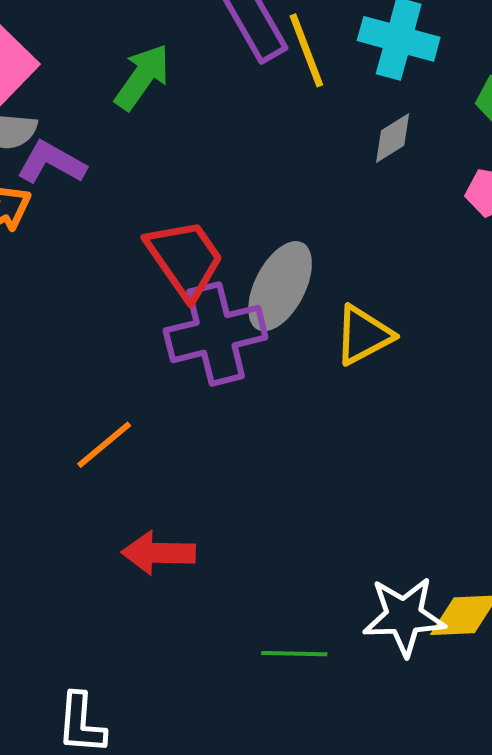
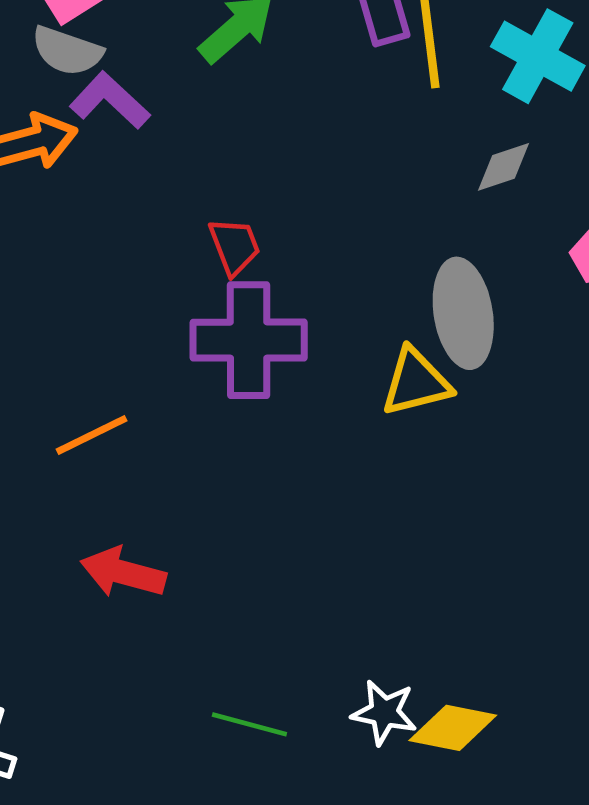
red trapezoid: (185, 259) -> (234, 246), size x0.6
gray ellipse: (280, 286) -> (463, 313), moved, turned -50
white star: (404, 616) -> (384, 712), size x0.7

